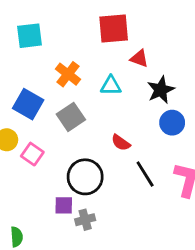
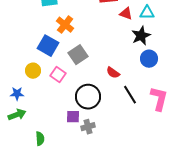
orange cross: (68, 74) -> (65, 25), moved
cyan triangle: (111, 86) -> (147, 13), moved
pink square: (32, 154) -> (58, 75), moved

